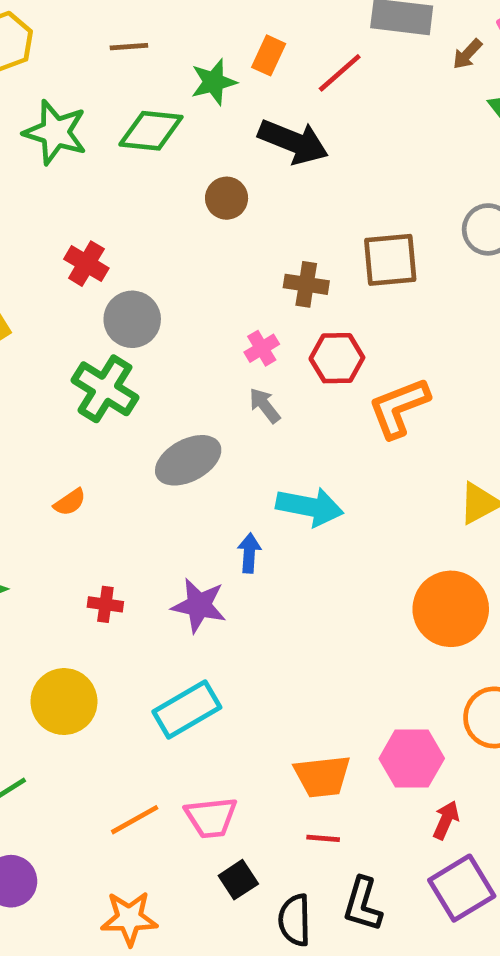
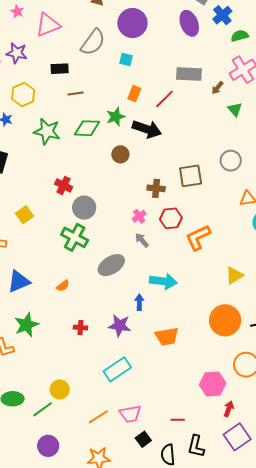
green star: (214, 82) -> (116, 117), moved
yellow circle: (64, 702) -> (60, 389), moved, size x0.7
orange trapezoid: (322, 776) -> (167, 336), moved

